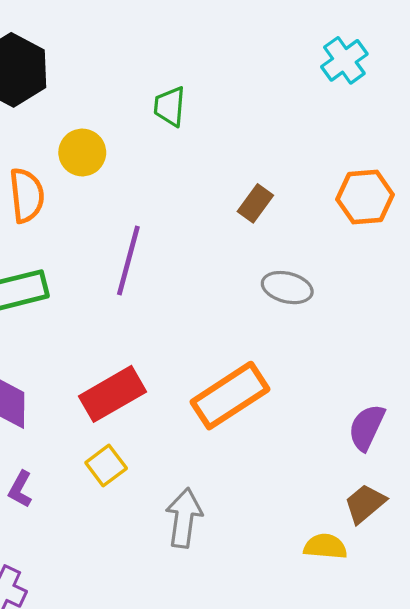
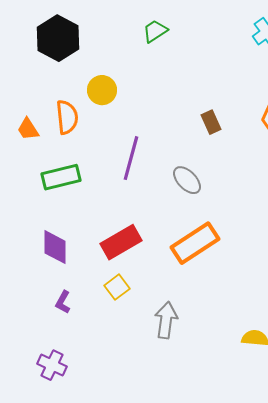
green trapezoid: (170, 106) -> (155, 31), moved, turned 52
brown rectangle: (255, 203) -> (211, 122), turned -60
gray ellipse: (287, 288) -> (187, 180), moved, turned 32

